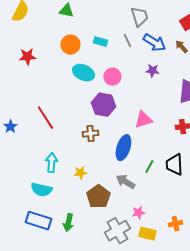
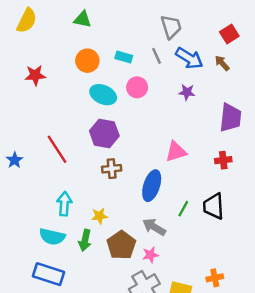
pink circle: (112, 77) -> (137, 87), moved
purple hexagon: (103, 105) -> (104, 133), moved
pink star: (138, 213) -> (150, 255), moved
green arrow: (68, 223) -> (85, 240), moved

